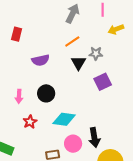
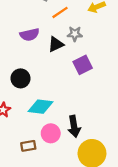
orange line: (72, 41) -> (60, 12), moved
purple semicircle: (41, 60) -> (30, 35), moved
black triangle: (78, 63) -> (56, 44), turned 35

